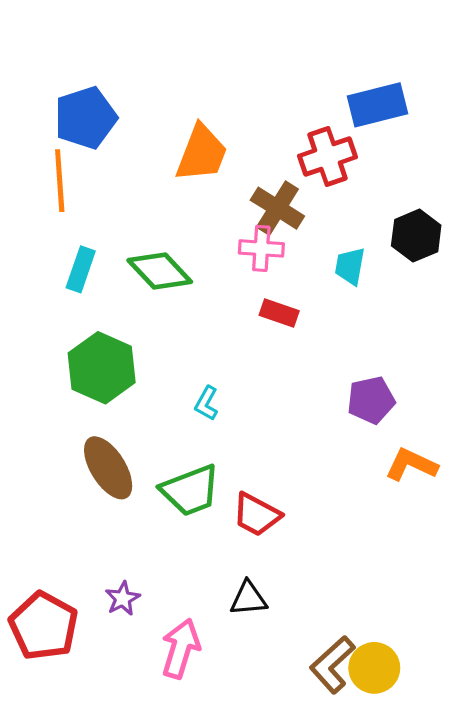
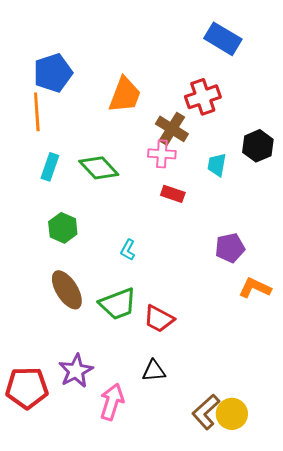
blue rectangle: (377, 105) -> (223, 39), moved, turned 45
green hexagon: (102, 368) -> (63, 228), size x0.7
purple star: (123, 598) -> (76, 371), size x1.6
red pentagon: (44, 626) -> (27, 388), turned -30

